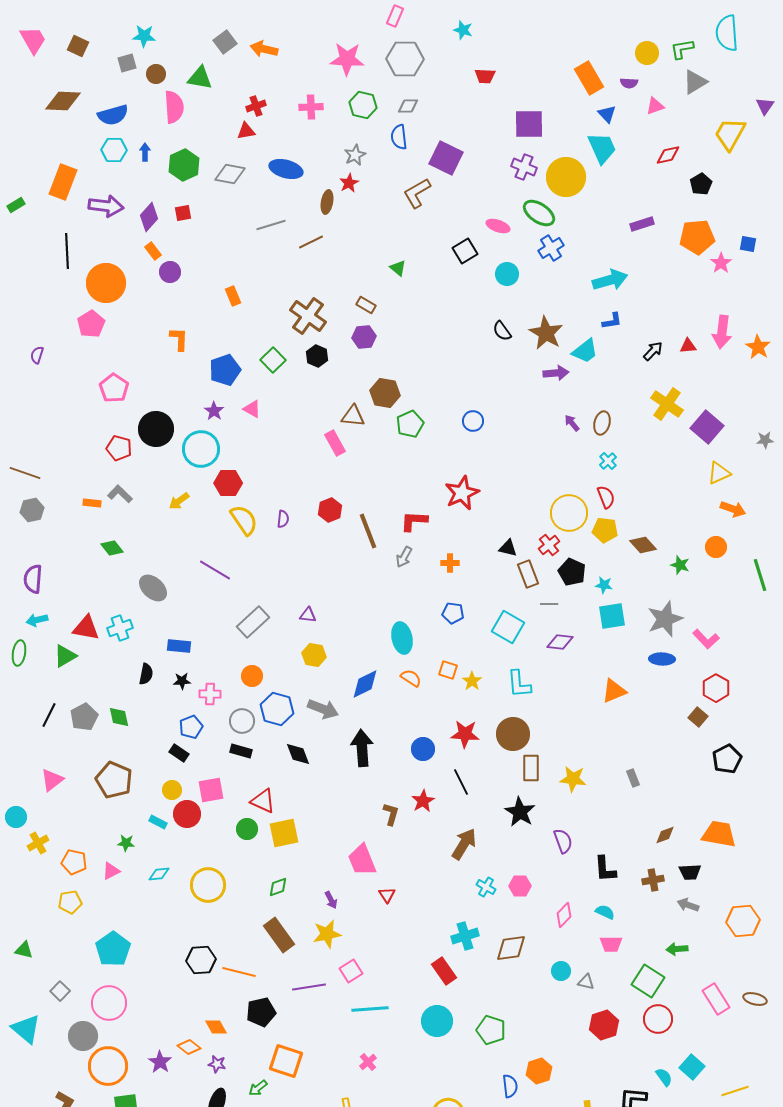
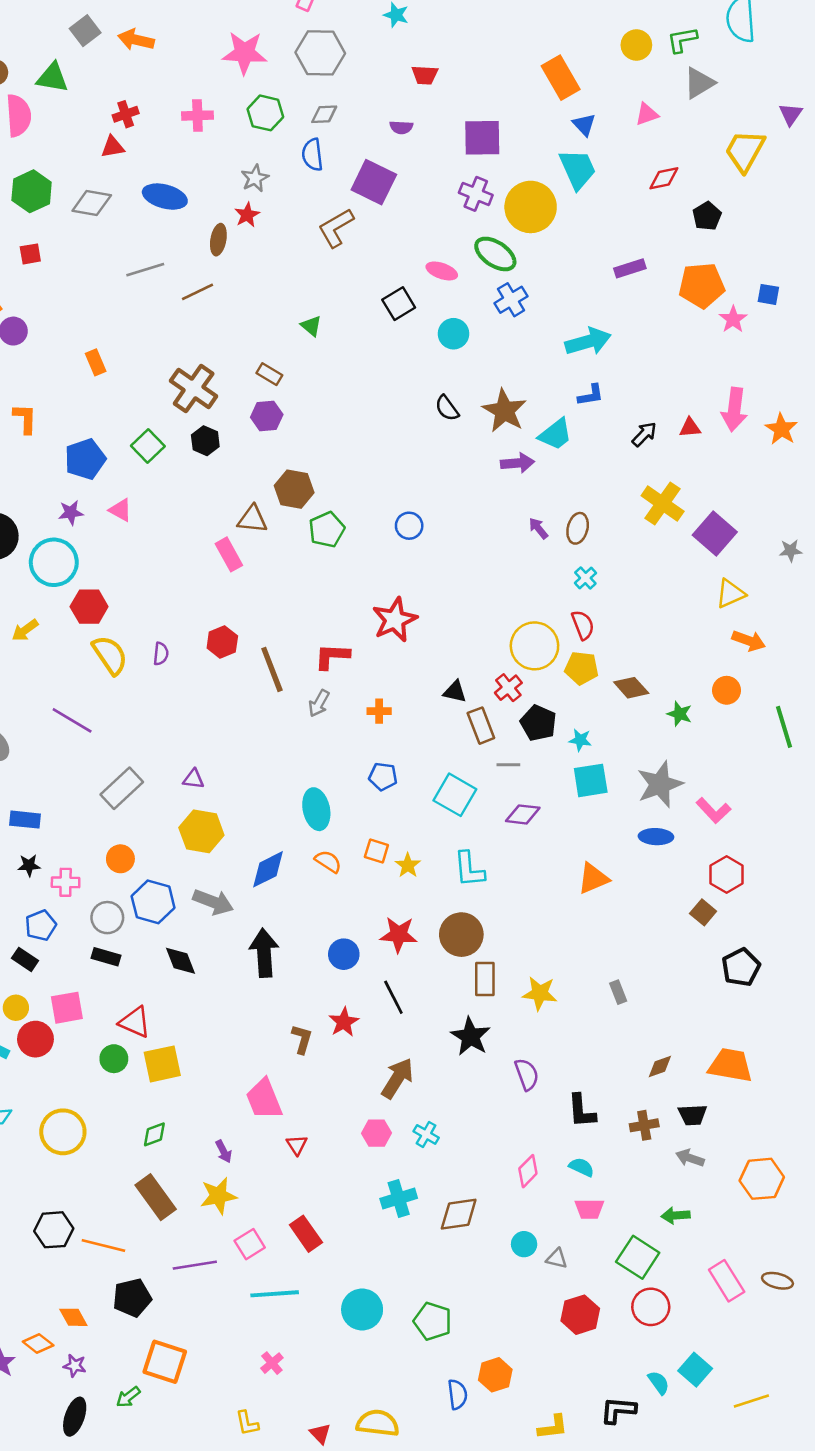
purple semicircle: (629, 83) -> (401, 127), moved
purple star: (214, 411) -> (71, 513), turned 30
yellow hexagon: (314, 655) -> (201, 831), size x1.4
pink hexagon: (520, 886) -> (376, 1133), moved
red rectangle: (444, 971) -> (306, 1234), moved

